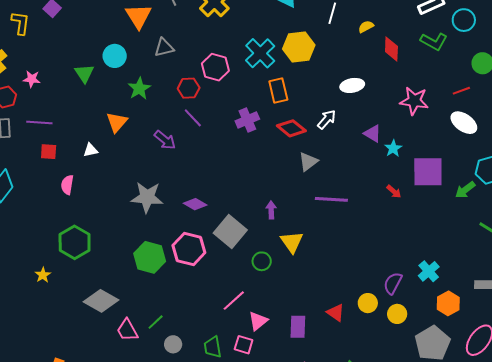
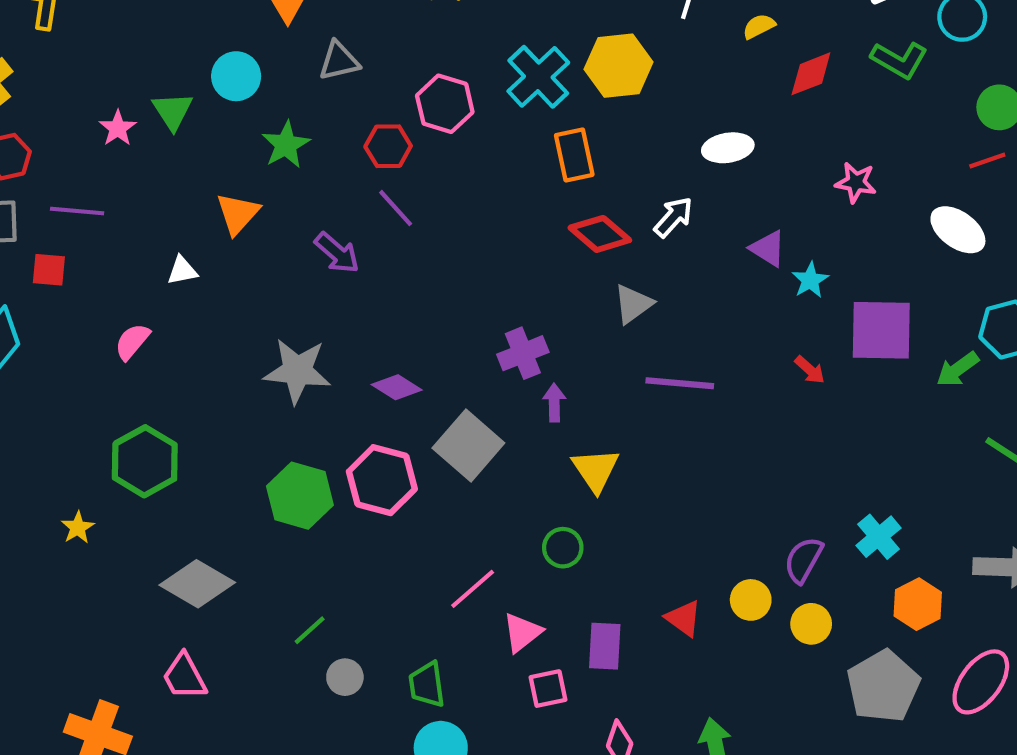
red diamond: (391, 49) -> (811, 74), turned 65
pink star: (32, 79) -> (118, 128), moved, turned 30
red line: (461, 91) -> (987, 161), moved
pink star: (414, 101) -> (856, 182), size x0.7
purple cross: (247, 120) -> (523, 353), moved
red square: (49, 152) -> (49, 270), moved
pink semicircle: (67, 185) -> (132, 342), turned 30
green circle: (262, 261) -> (563, 548), moved
pink trapezoid: (127, 330) -> (184, 677), moved
pink square: (244, 345) -> (548, 689), moved, turned -30

